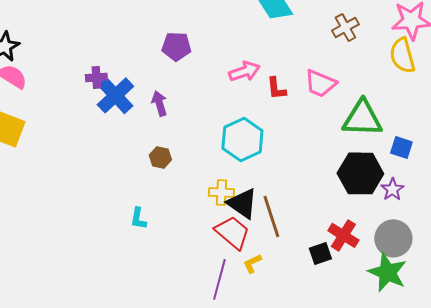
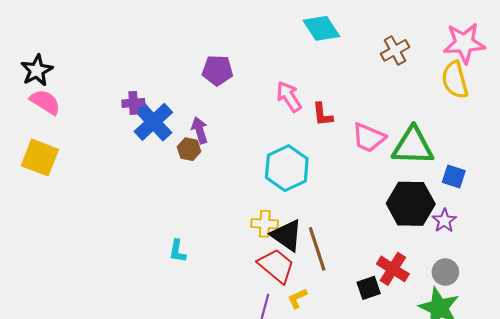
pink arrow: (244, 71) -> (289, 97), turned -104
pink trapezoid: (320, 83) -> (369, 138), moved
brown hexagon: (160, 157) -> (189, 149), moved
gray circle: (393, 238) -> (445, 272), size x0.7

